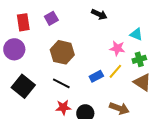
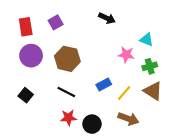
purple circle: (14, 49) -> (31, 56), moved
yellow line: (115, 71) -> (124, 93), moved
black square: (23, 86) -> (26, 95), size x0.6

